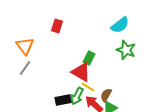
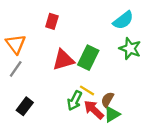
green rectangle: (89, 58) -> (88, 58), size x1.5
red triangle: (81, 72) -> (63, 60), moved, turned -45
black rectangle: (63, 100) -> (25, 106), moved, turned -42

